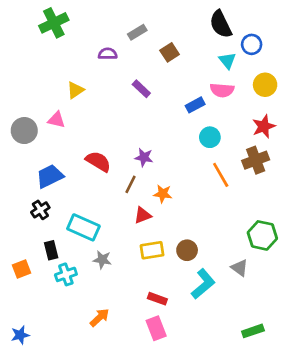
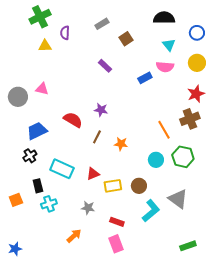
black semicircle: (221, 24) -> (164, 18), turned 115
blue circle: (252, 44) -> (197, 33), moved
purple semicircle: (108, 54) -> (65, 33), moved, turned -88
yellow triangle: (75, 90) -> (45, 46), moved, turned 32
cyan circle: (210, 137) -> (156, 160), moved
purple star: (144, 157) -> (101, 110), moved
red triangle: (143, 215) -> (93, 174), moved
green hexagon: (262, 235) -> (183, 157), moved
gray star: (102, 260) -> (88, 208), moved
gray triangle: (239, 268) -> (178, 199), size x1.5

